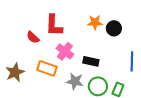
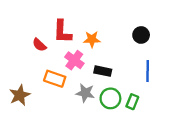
orange star: (95, 22) -> (92, 39), moved
black circle: (114, 28) -> (141, 35), moved
brown star: (15, 72) -> (20, 95), moved

